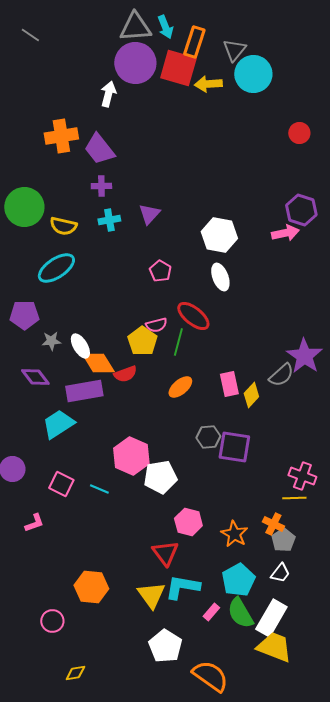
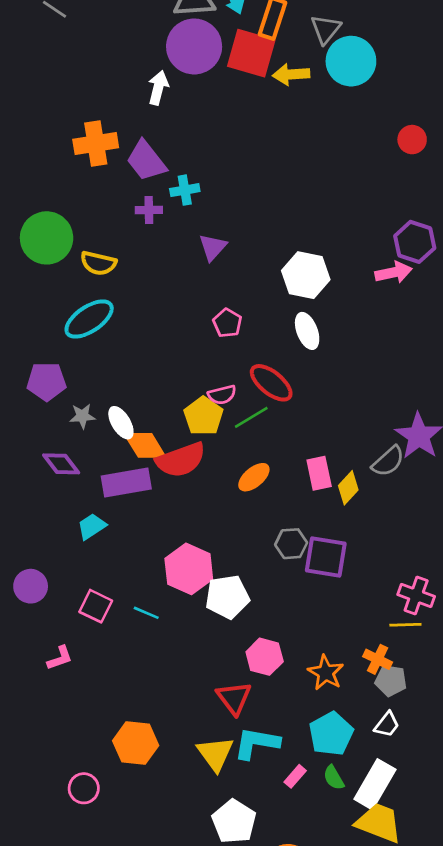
cyan cross: (109, 220) -> (185, 190), moved
green line: (178, 342) -> (251, 417), turned 44
red semicircle: (125, 374) -> (181, 460), size x1.6
cyan trapezoid: (58, 424) -> (92, 526), size x0.7
gray pentagon: (283, 540) -> (391, 681), turned -30
green semicircle: (240, 613) -> (334, 778), size x0.6

